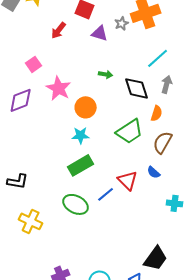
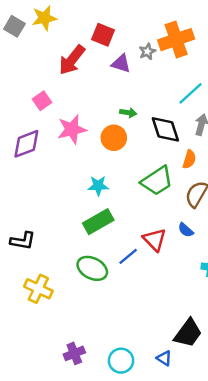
red arrow: (59, 30) -> (72, 60), size x1.5
pink star: (59, 88) -> (72, 129), turned 30
orange circle: (86, 107) -> (114, 138), moved

